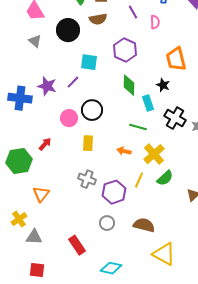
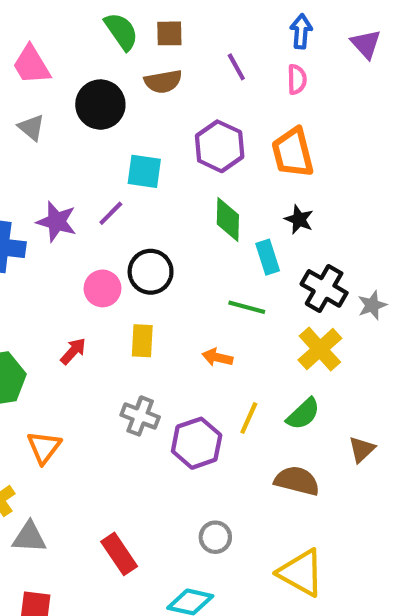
pink semicircle: (155, 22) -> (297, 79), moved
orange trapezoid: (176, 59) -> (293, 153), moved
red arrow: (45, 144) -> (73, 351), moved
yellow cross: (154, 154) -> (320, 349), moved
gray circle: (107, 223) -> (215, 537), moved
brown semicircle: (144, 225) -> (297, 481), moved

